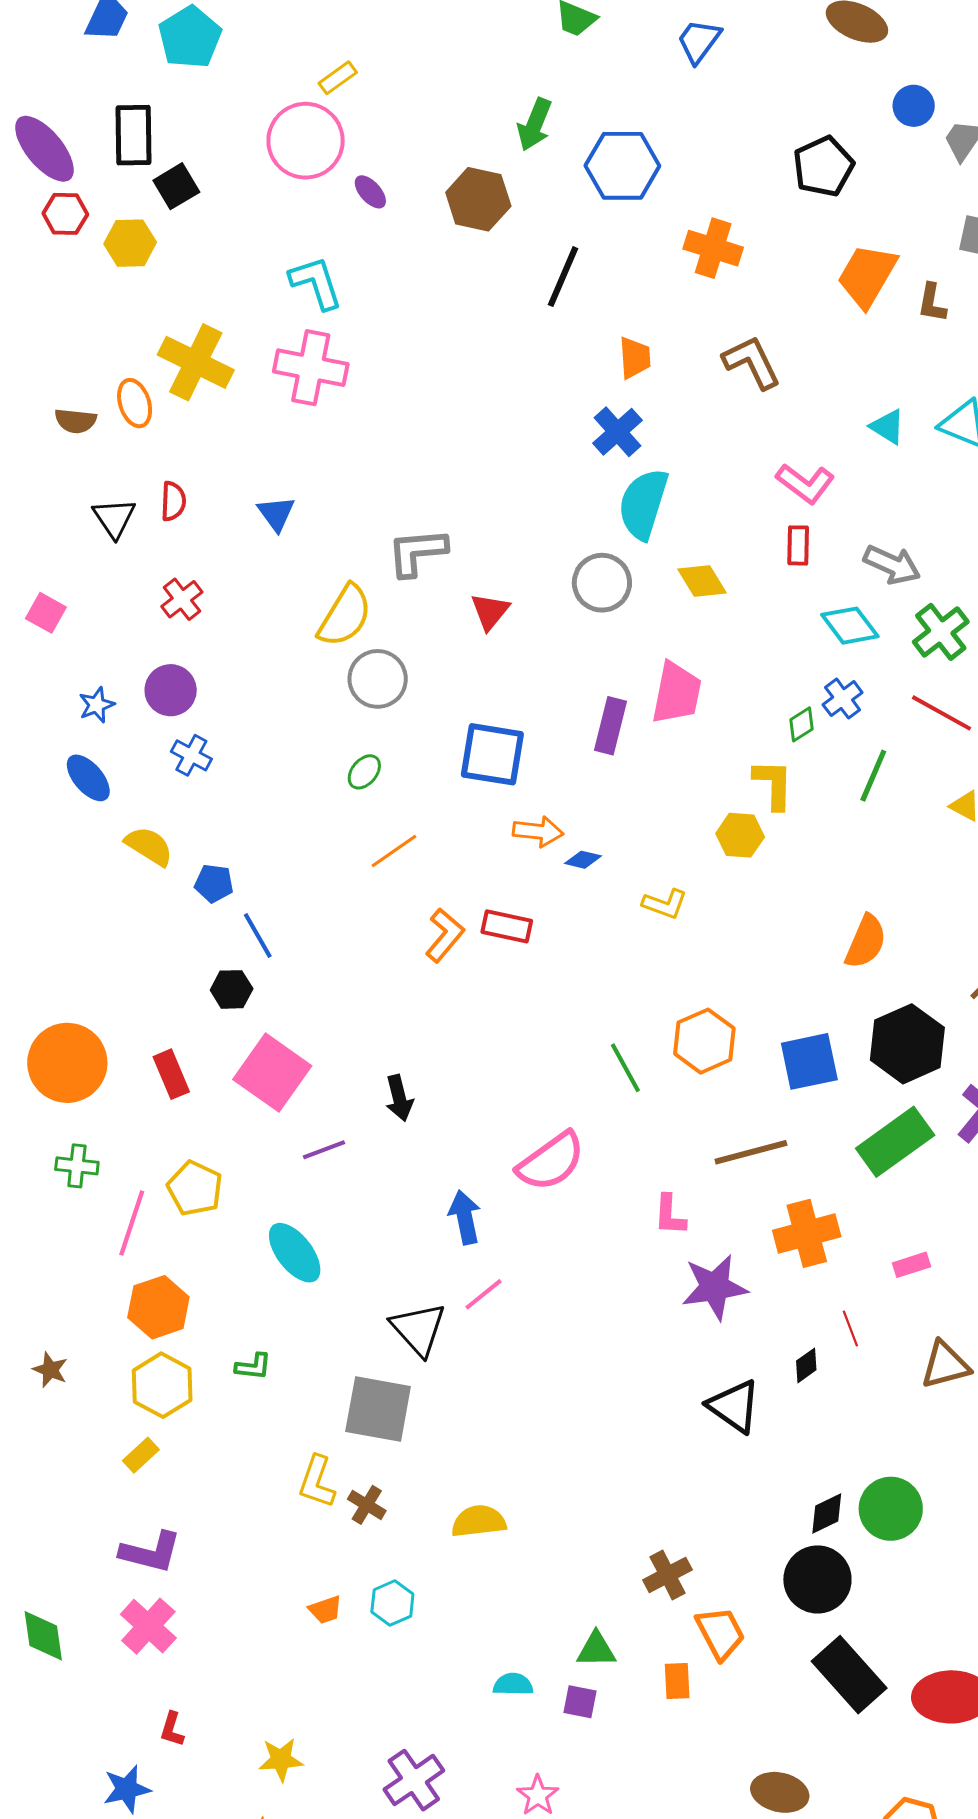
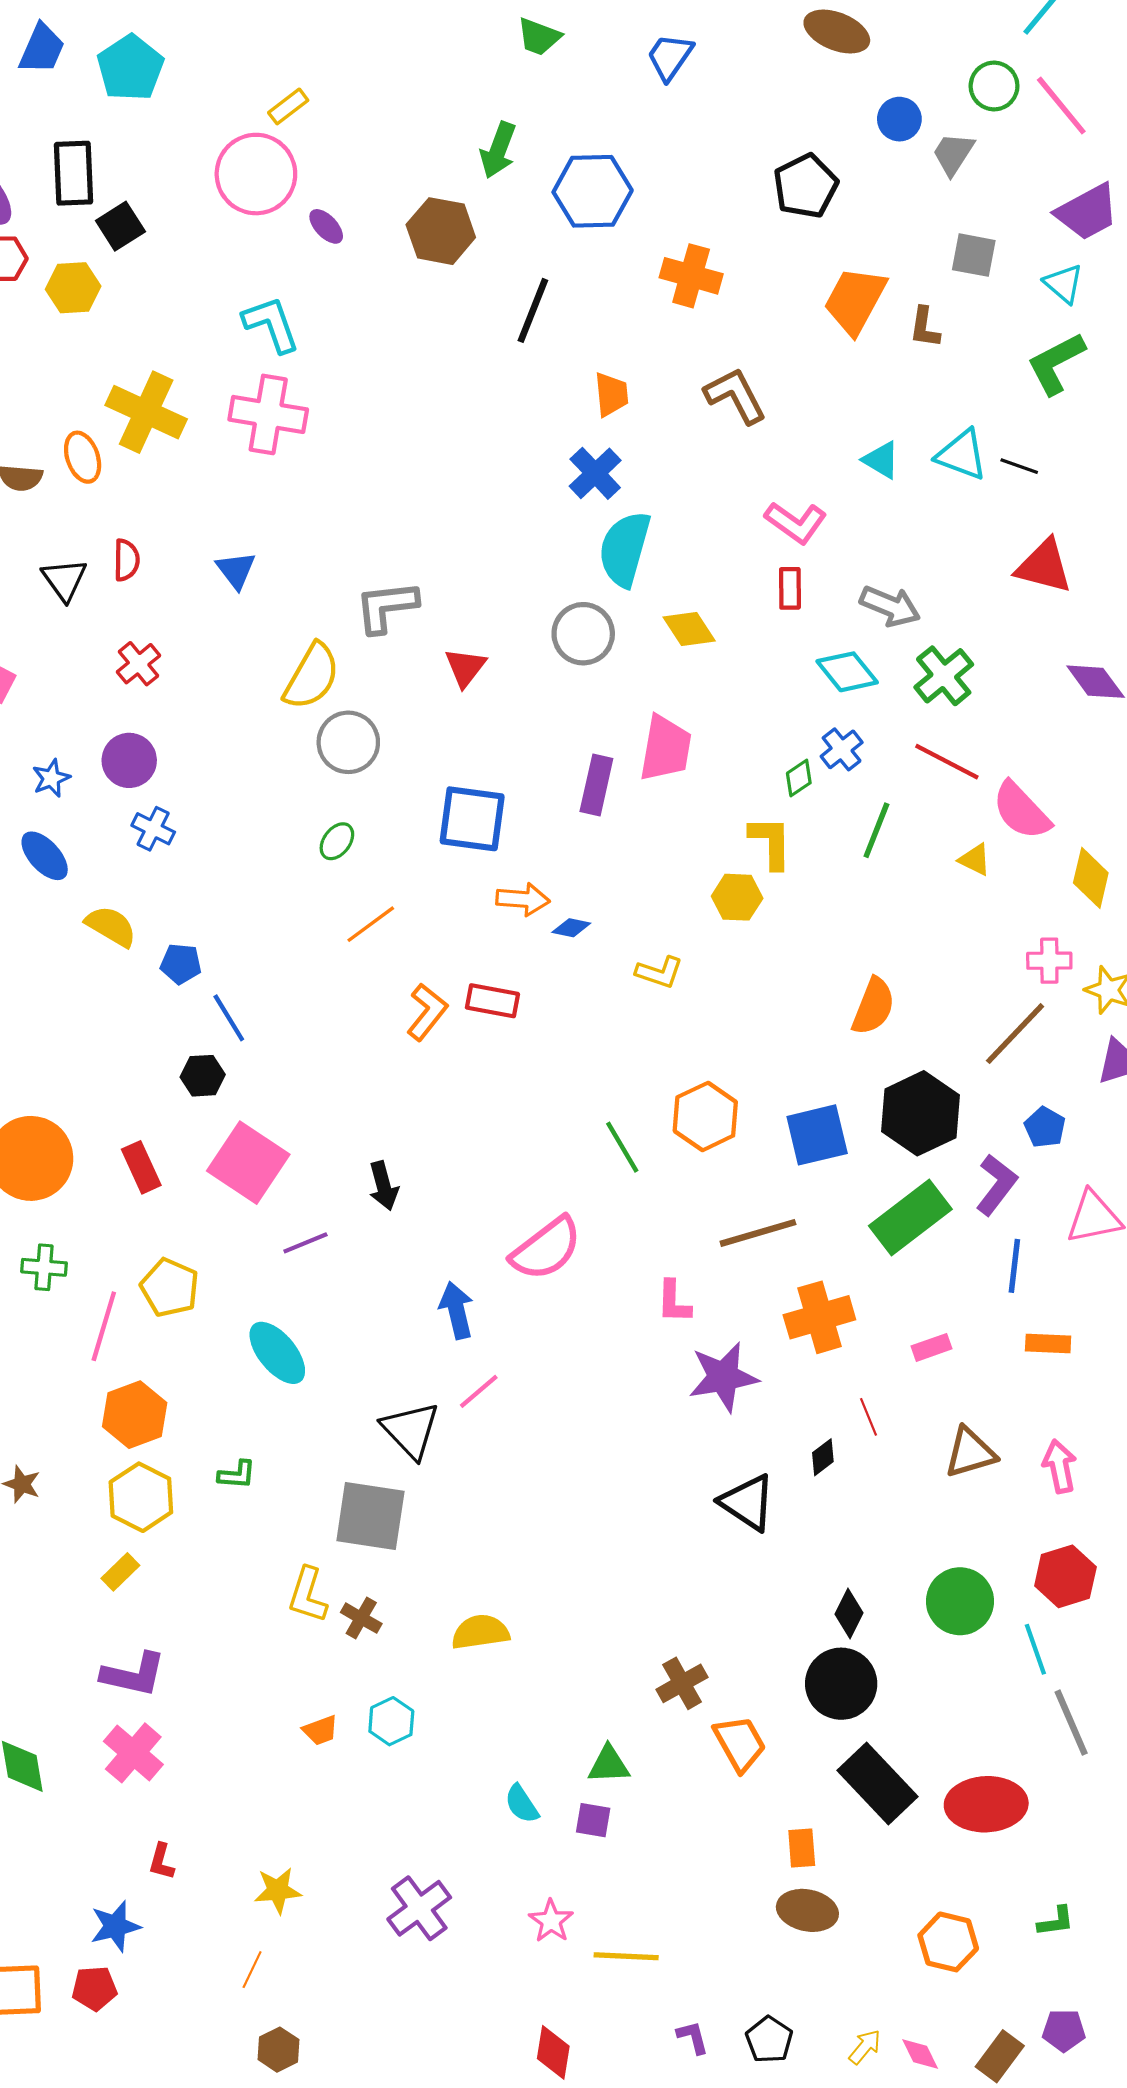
green circle: (891, 1509) -> (960, 1601), moved
black diamond: (827, 1514) -> (849, 1614), turned -36
orange rectangle: (677, 1681) -> (802, 1848), moved
cyan semicircle: (513, 1684) -> (522, 1804), turned -123

